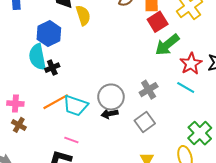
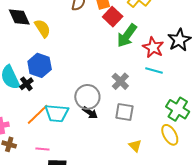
blue hexagon: (49, 34) -> (40, 65), moved
black arrow: (110, 114) -> (90, 113), turned -119
gray square: (145, 122) -> (124, 112), turned -30
pink line: (71, 140) -> (42, 149), moved

